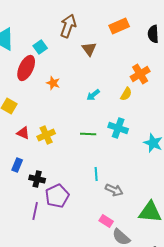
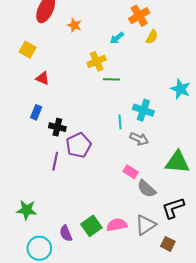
orange cross: (140, 74) -> (139, 16), moved
cyan cross: (118, 128) -> (143, 110), moved
yellow cross: (46, 135) -> (97, 61), moved

